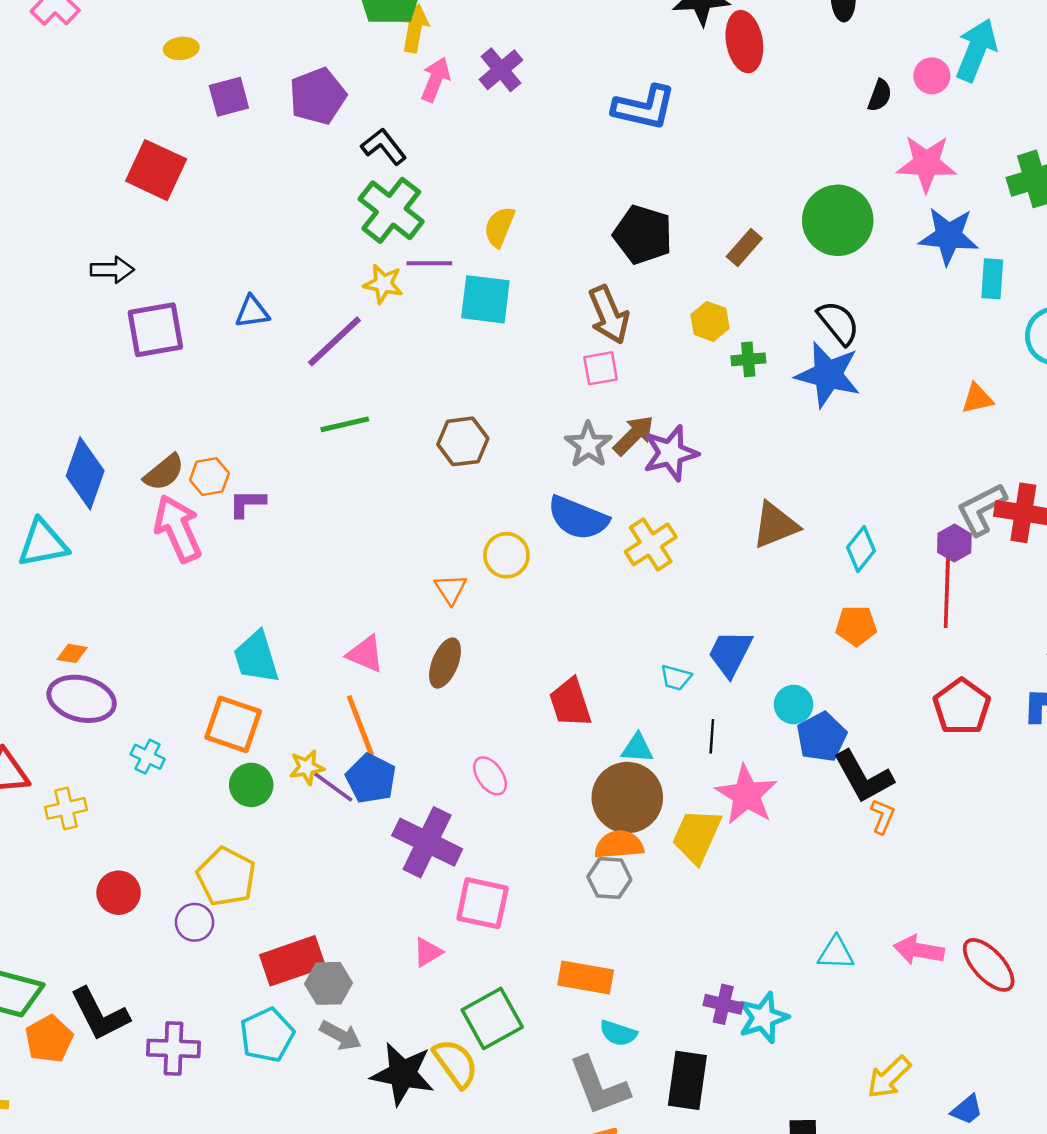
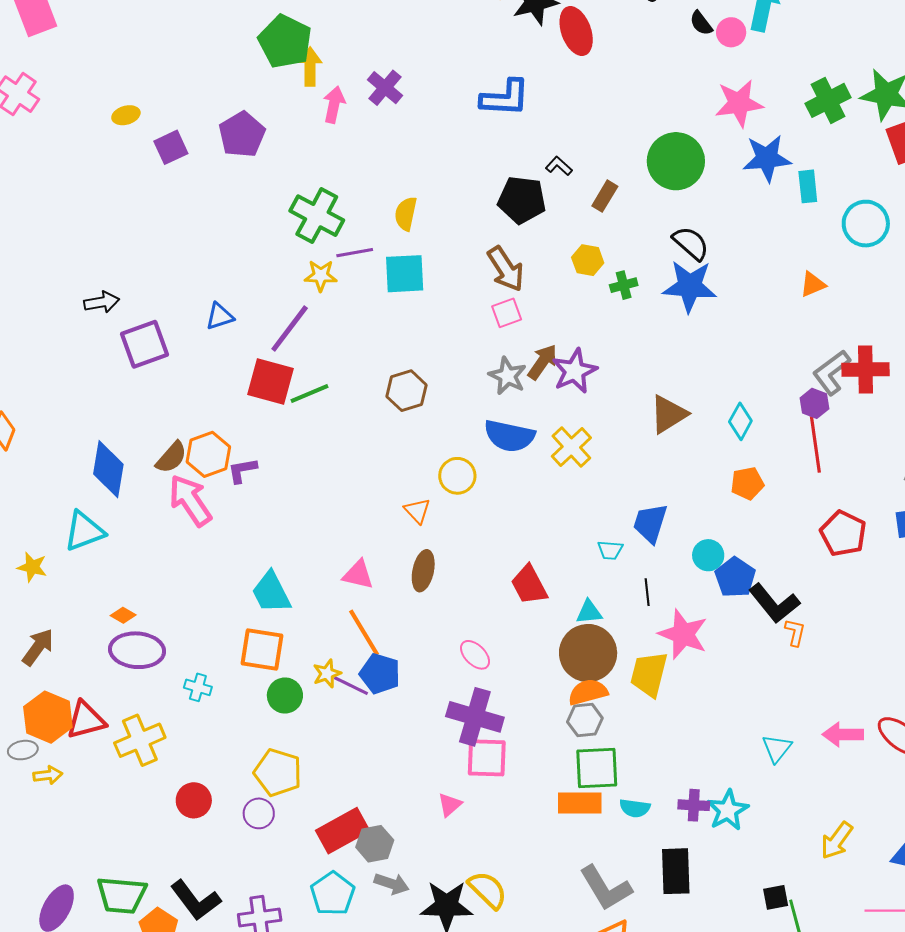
black semicircle: (880, 95) -> (701, 23), moved, turned 132
black L-shape: (384, 147) -> (559, 166), moved, size x0.7
red square: (156, 170) -> (270, 381), moved
orange hexagon: (209, 477) -> (208, 454), size x1.4
orange diamond: (72, 653) -> (123, 615), turned 30
yellow cross: (66, 808) -> (140, 740), size x1.5
purple cross: (427, 842) -> (475, 717), moved
cyan triangle: (836, 953) -> (777, 748), turned -44
green square: (492, 1018) -> (597, 768), moved, turned 36
cyan semicircle: (618, 1033) -> (635, 808), moved

